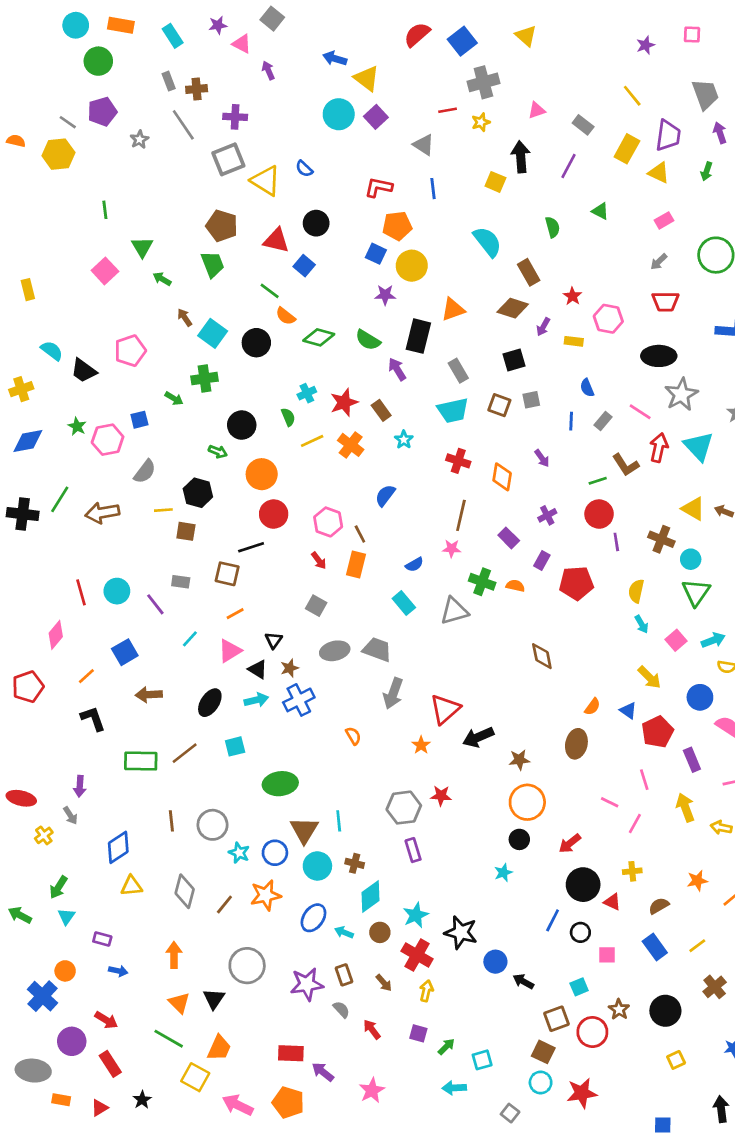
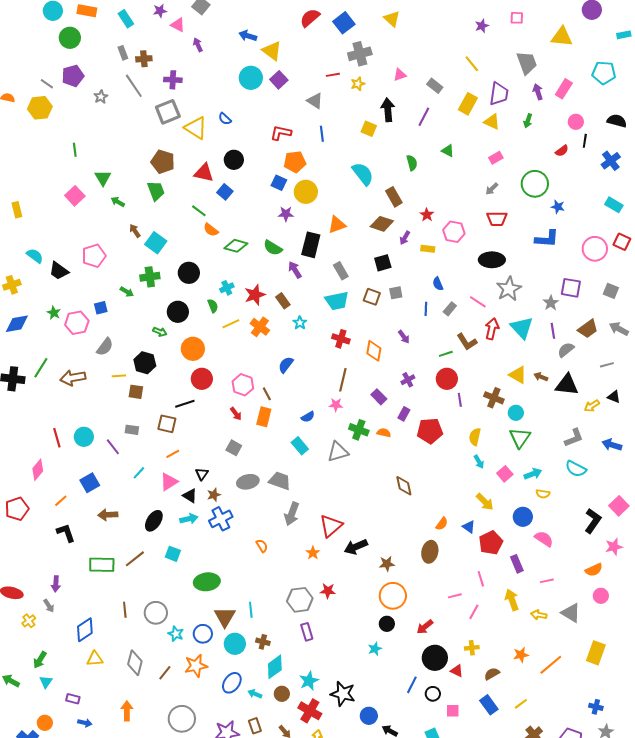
black circle: (256, 343) -> (189, 273), moved
cyan square: (235, 746) -> (173, 554), turned 35
pink line: (610, 802) -> (455, 596), turned -40

